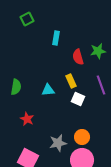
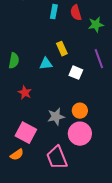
red semicircle: (78, 57) -> (76, 13), moved
yellow rectangle: (71, 81) -> (62, 49), moved

